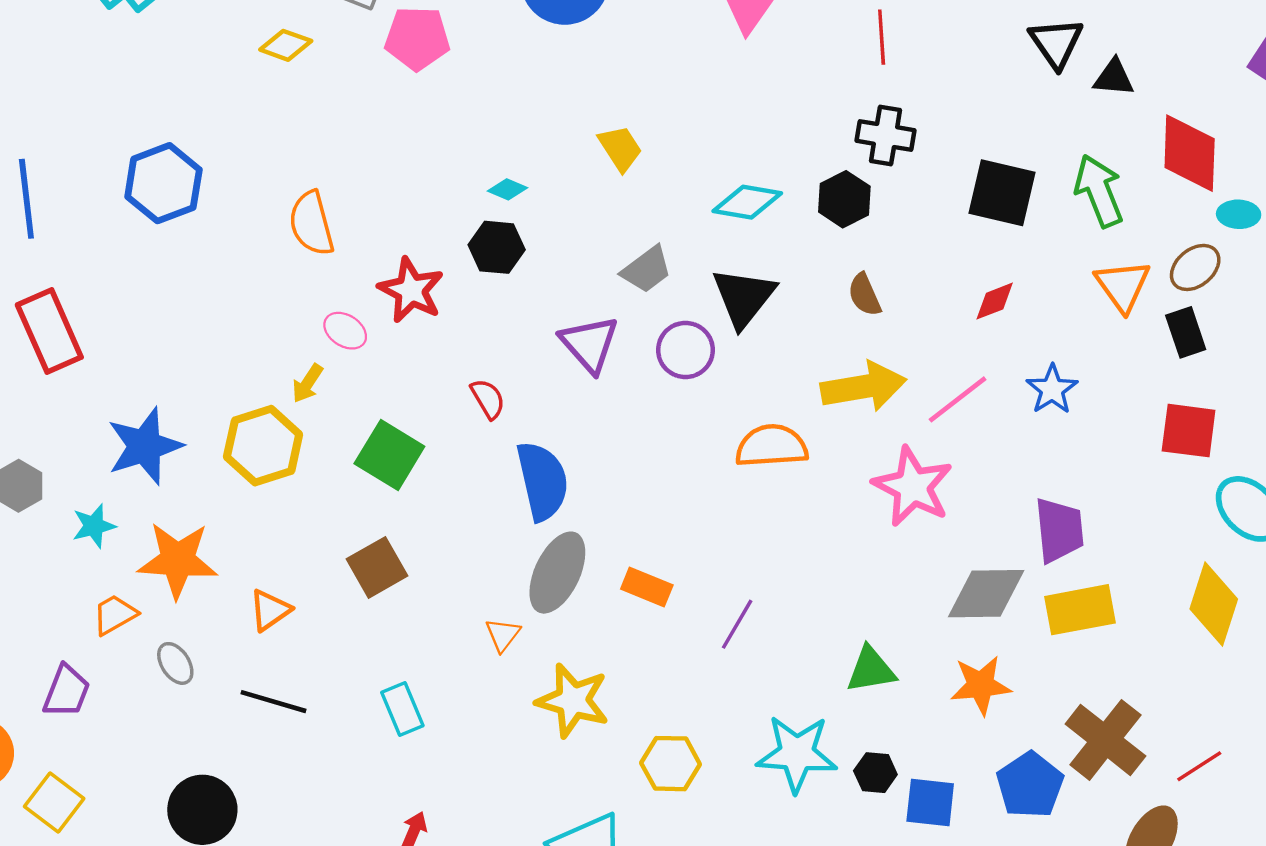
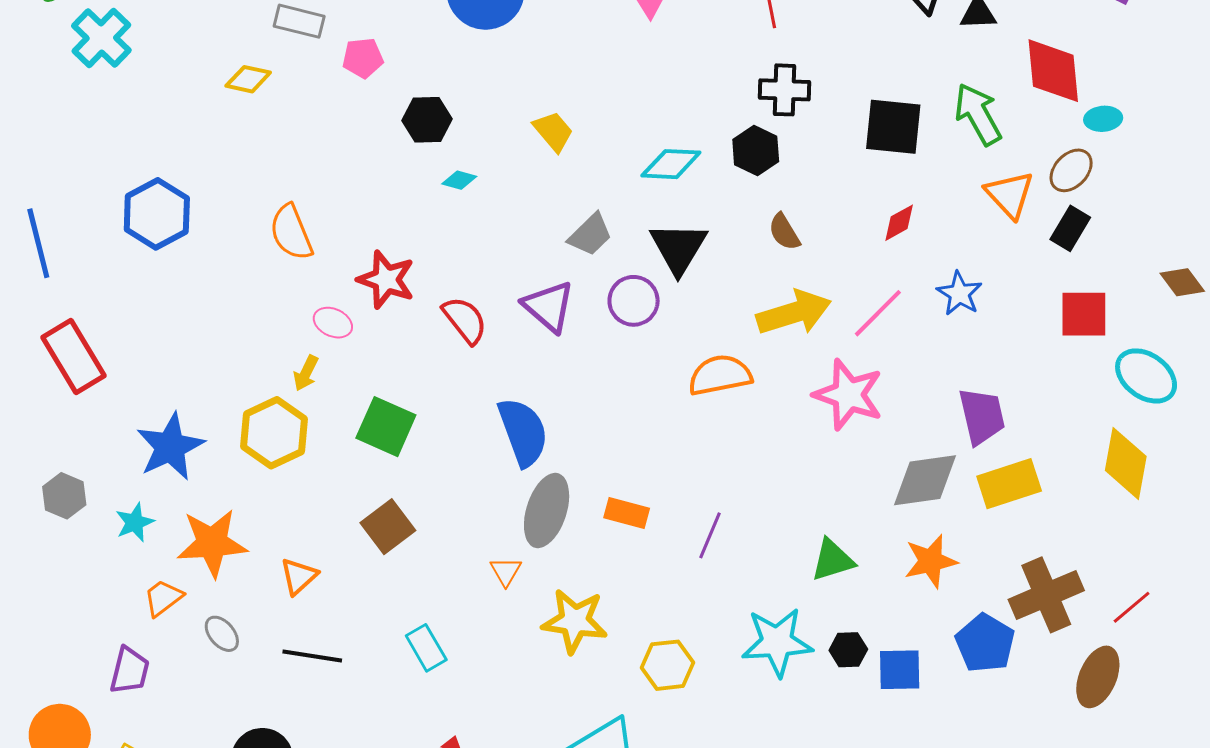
pink pentagon: (417, 38) -> (363, 58), size x0.7
black hexagon: (497, 247) -> (427, 120), moved
black rectangle: (1186, 332) -> (1070, 228), turned 57
red semicircle: (488, 399) -> (465, 320), moved, size x1.4
brown cross: (1105, 740) -> (1046, 595), turned 36

